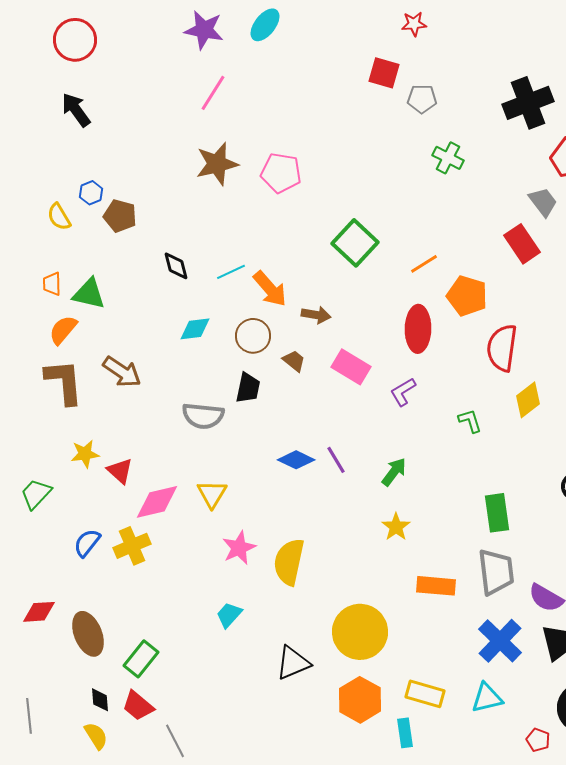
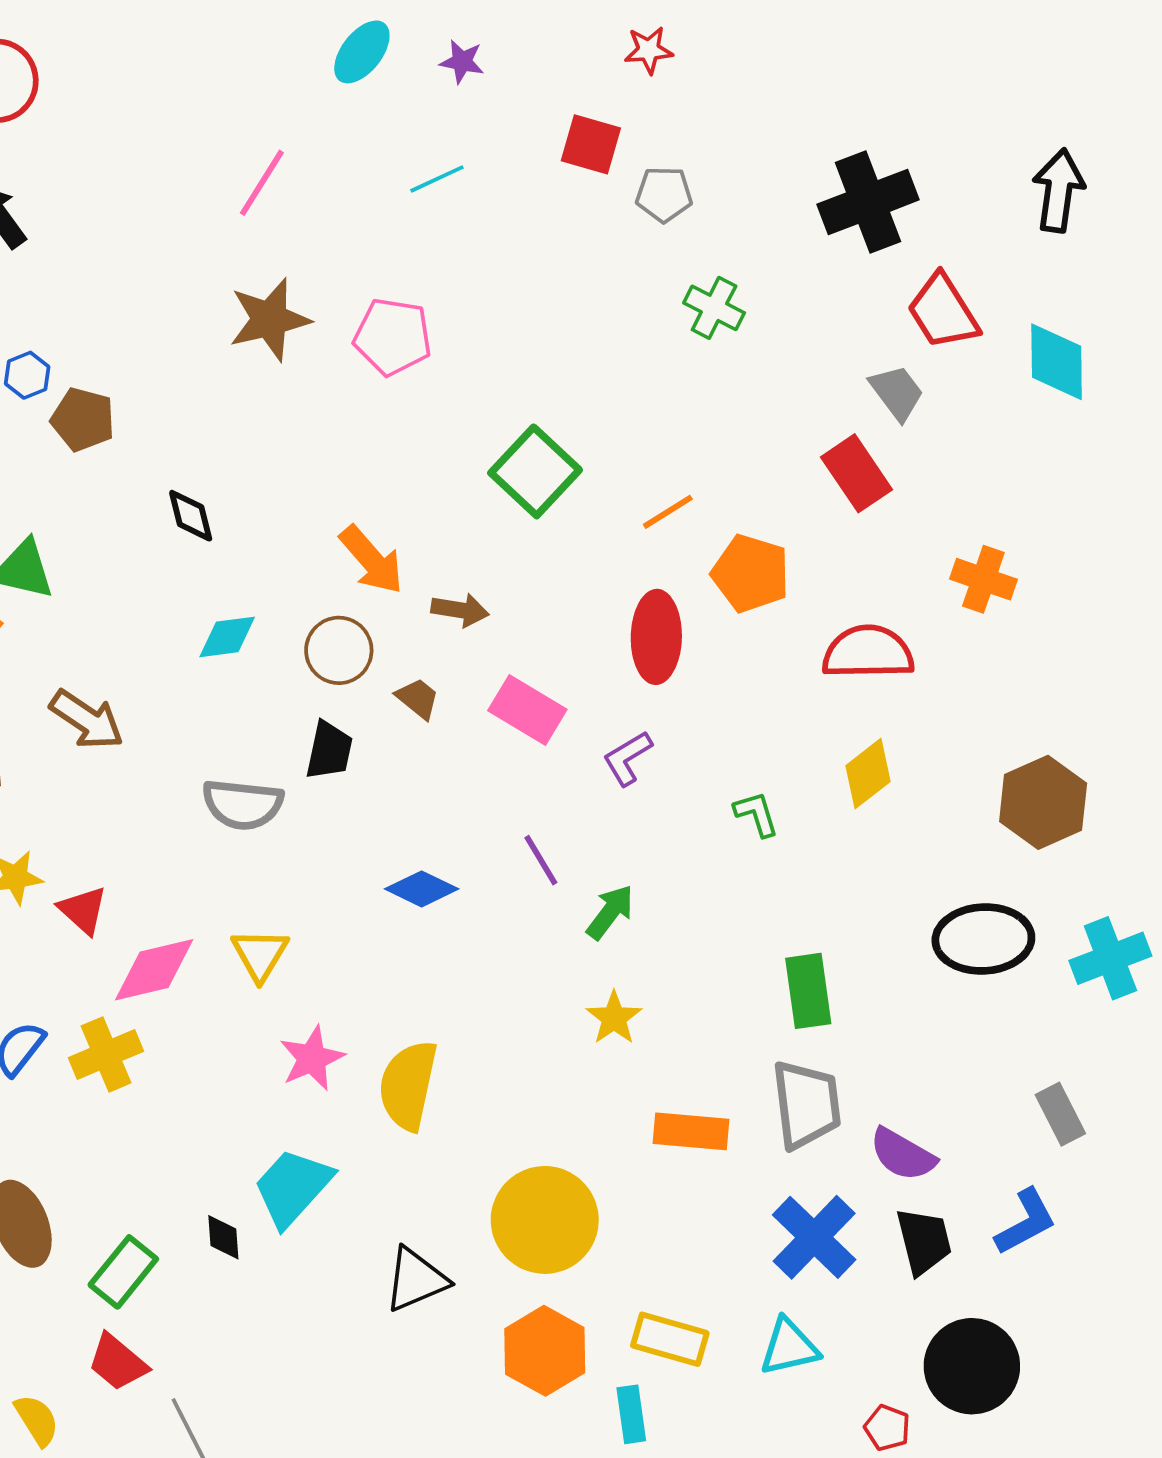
purple star: (204, 30) -> (462, 62), moved, size x0.6
cyan line: (231, 272) -> (437, 179), moved
red semicircle: (502, 348) -> (868, 652), moved, turned 81
purple line: (336, 460) -> (541, 860), moved
cyan trapezoid: (229, 615) -> (293, 1187), size x1.6
black diamond: (100, 700) -> (223, 1237), moved

